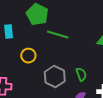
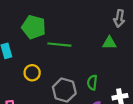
green semicircle: (81, 74) -> (92, 82), turned -144

